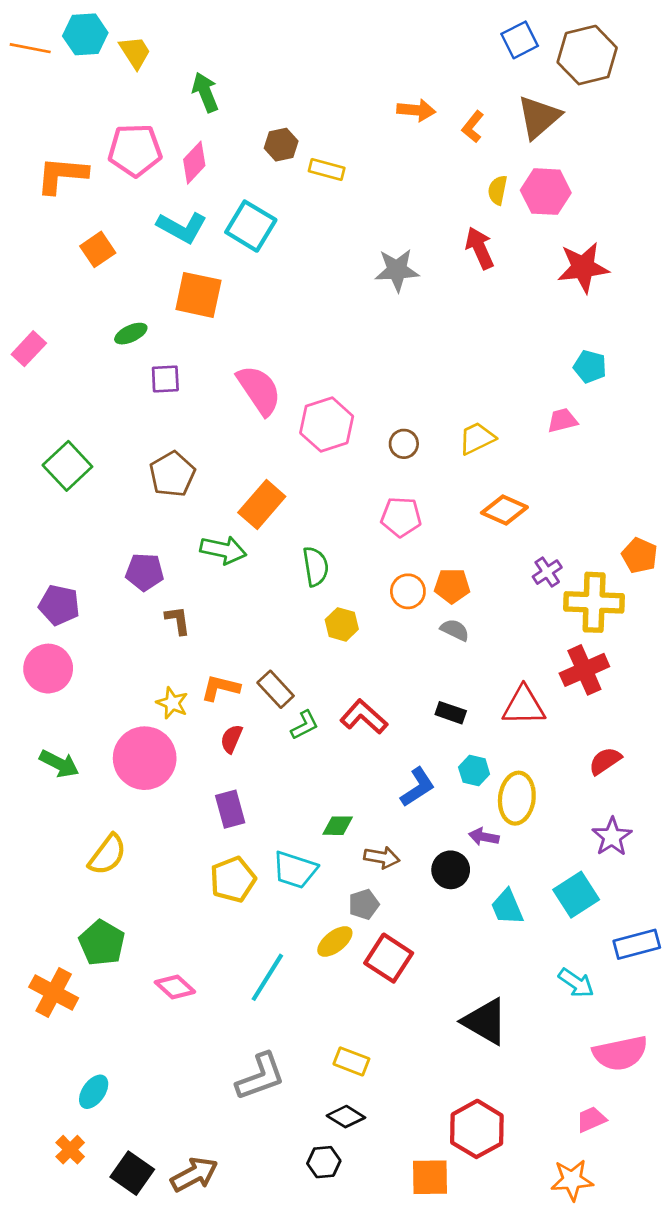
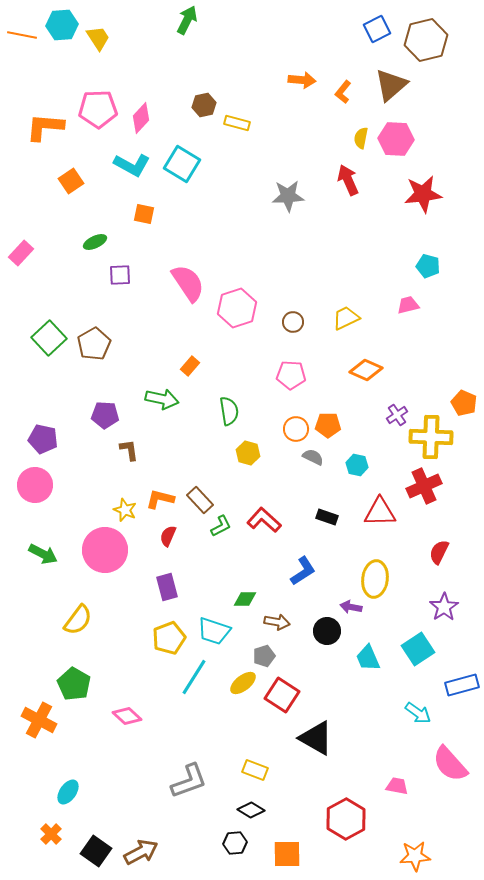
green arrow: (205, 92) -> (187, 20), moved, turned 48
orange square: (198, 295) -> (144, 214), size x0.6
brown pentagon: (172, 474) -> (94, 344), moved
orange rectangle: (262, 504) -> (190, 366), size x0.6
gray semicircle: (455, 630) -> (313, 457), moved
red semicircle: (605, 761) -> (439, 552), turned -30
cyan hexagon: (474, 771) -> (357, 465), moved
cyan line: (267, 977) -> (194, 677), moved
black triangle: (485, 1021) -> (316, 738), moved
pink semicircle: (620, 1053) -> (450, 764), turned 60
pink trapezoid: (591, 1119) -> (397, 786), moved, turned 35
orange square: (430, 1177) -> (287, 854), moved

